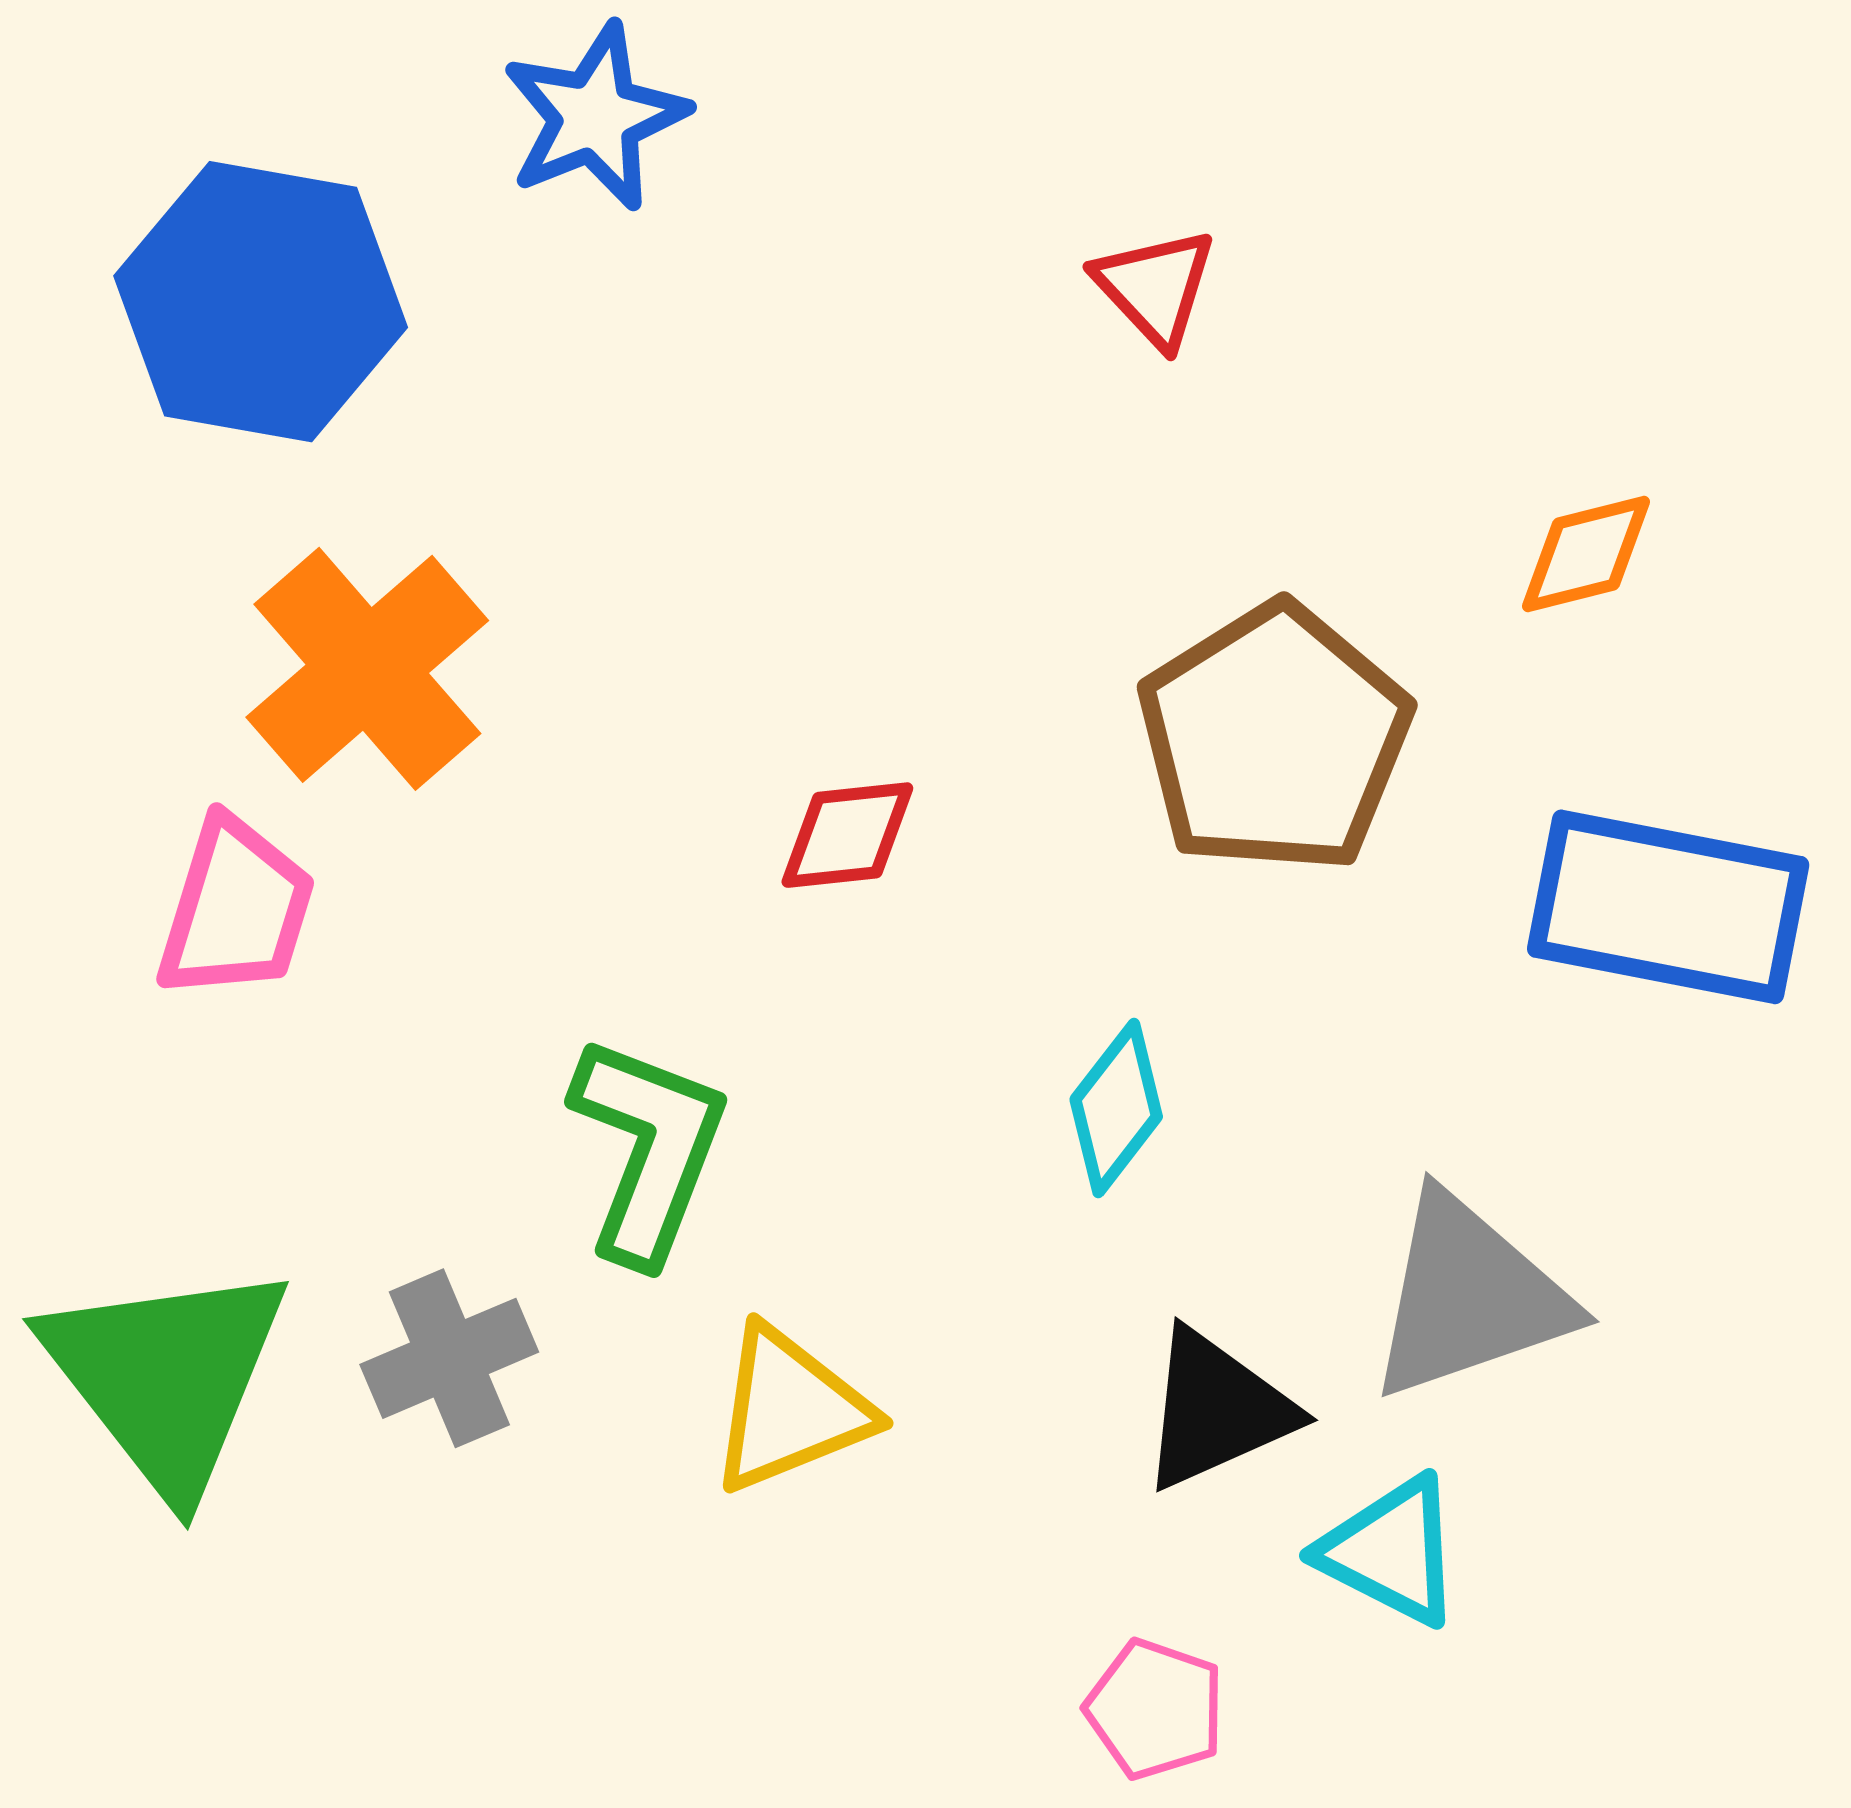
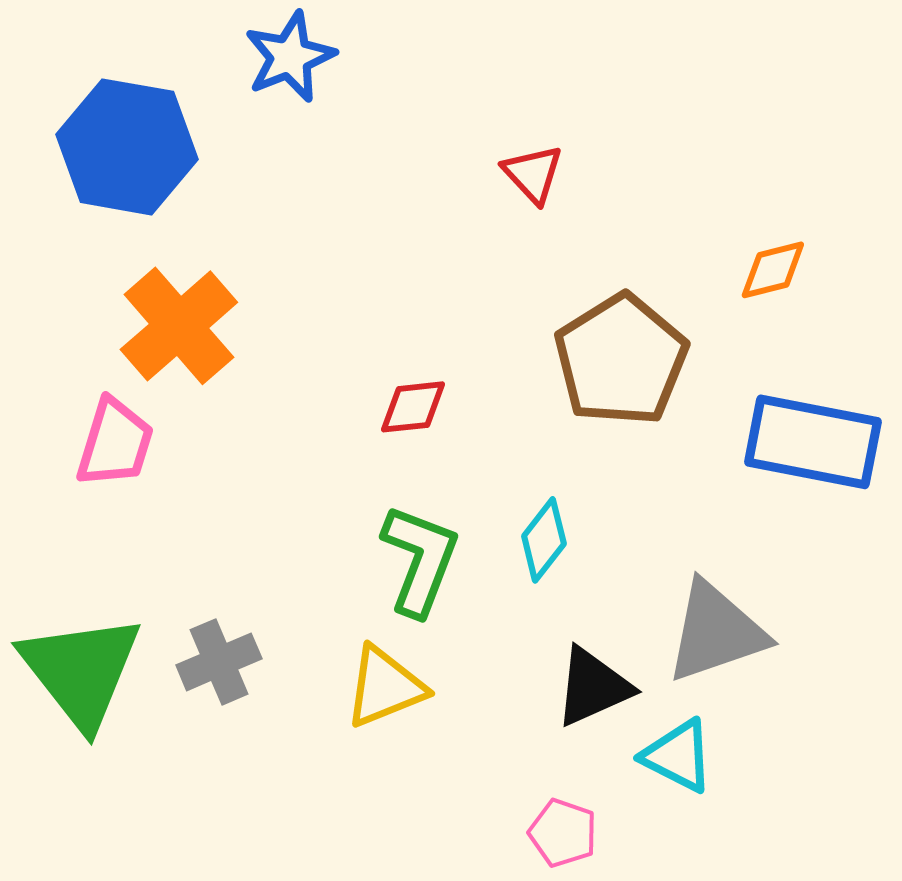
red triangle: (1155, 287) -> (533, 174), moved
green L-shape: (648, 1149) -> (420, 560), moved

